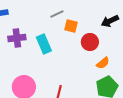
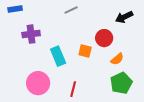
orange square: (71, 26) -> (85, 51), moved
cyan rectangle: (44, 44) -> (58, 56), moved

